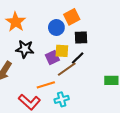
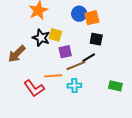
blue circle: (56, 28) -> (79, 14), moved
yellow square: (62, 51) -> (55, 35), moved
cyan cross: (62, 99) -> (74, 86), moved

